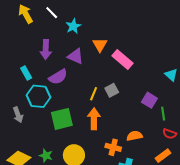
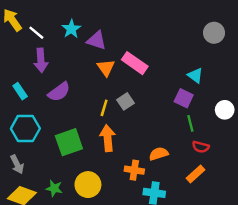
white line: (52, 13) -> (36, 33), moved
orange triangle: (100, 45) -> (106, 68), moved
purple triangle: (76, 56) -> (97, 40), moved
cyan hexagon: (38, 96) -> (25, 128), moved
purple square: (149, 100) -> (184, 98), moved
gray arrow: (18, 115) -> (17, 164), moved

